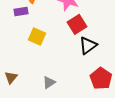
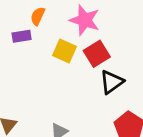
yellow square: (37, 36) -> (65, 51), moved

